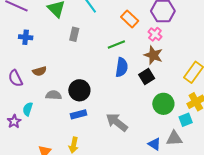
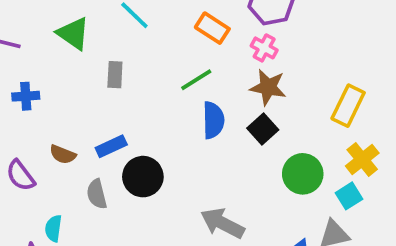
brown semicircle: (39, 71) -> (63, 154), turned 48
gray semicircle: (54, 95) -> (97, 194), turned -98
blue rectangle: (78, 114) -> (111, 146), moved

